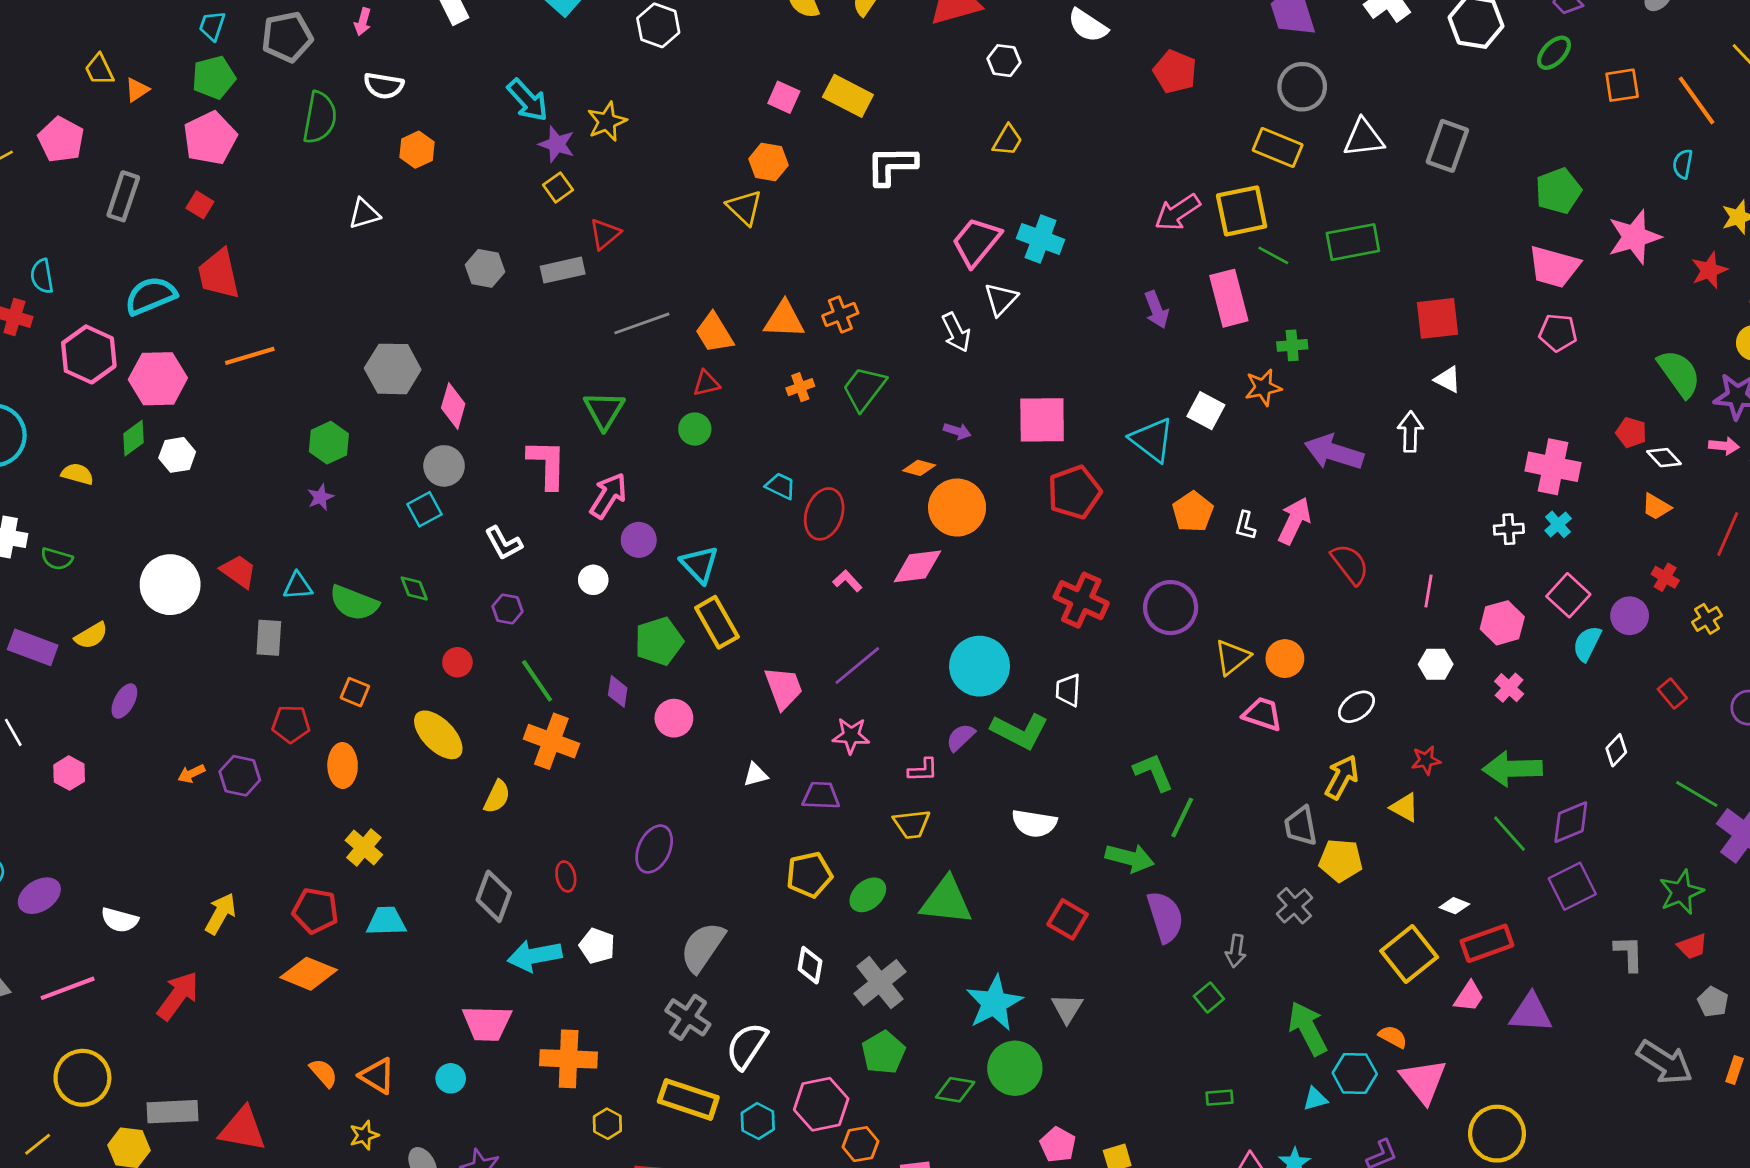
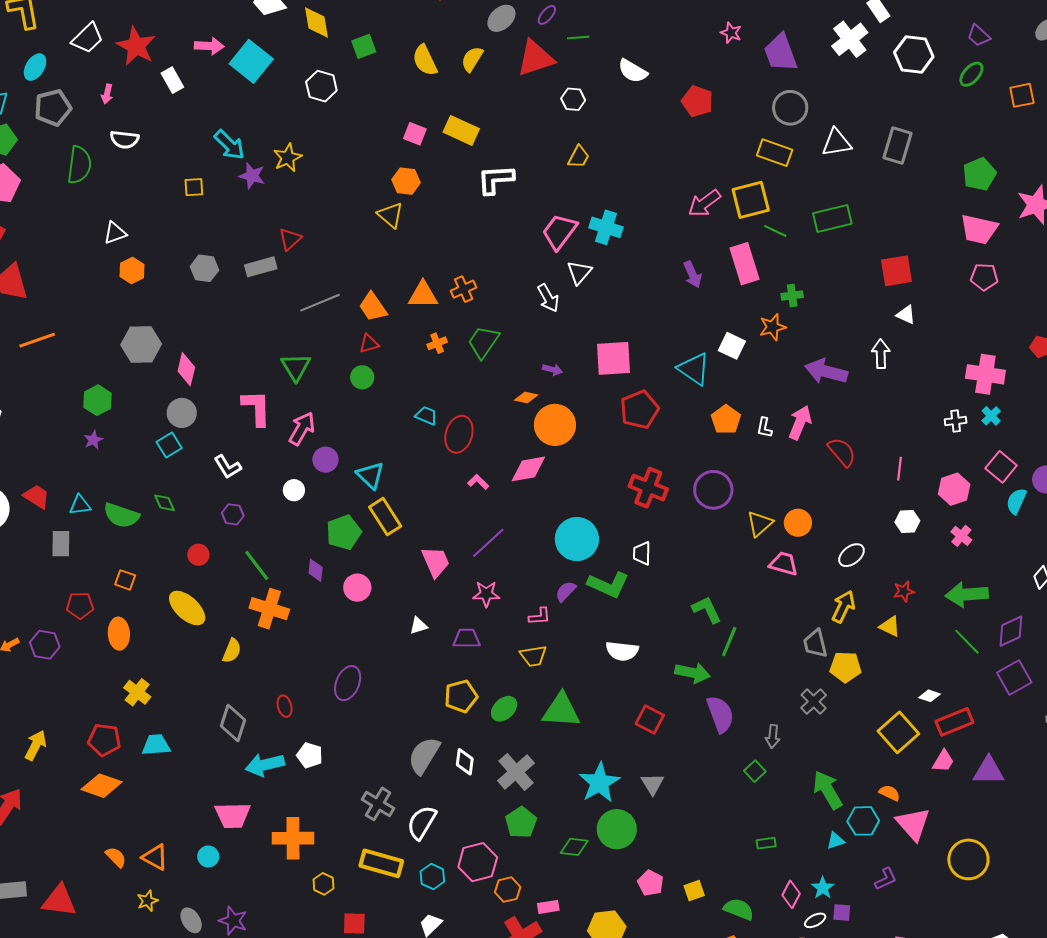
orange hexagon: (417, 150) -> (132, 270), moved
yellow square: (558, 187) -> (194, 187), moved, turned 35
gray semicircle: (703, 947) -> (424, 755), moved

